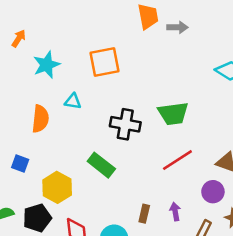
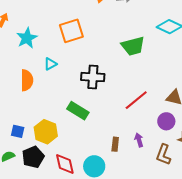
cyan triangle: (73, 101) -> (50, 64), turned -32
green trapezoid: (173, 114) -> (133, 46), moved
blue square: (20, 163) -> (18, 131), moved

